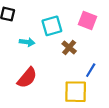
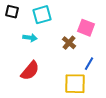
pink square: (87, 21) -> (86, 28), moved
cyan square: (52, 26) -> (42, 15), moved

